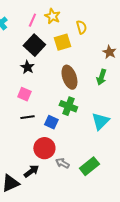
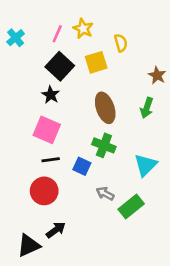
pink square: (24, 94) -> (47, 130), size x1.5
red circle: (44, 148) -> (44, 191), moved
gray arrow: (62, 163) -> (105, 194), moved
green rectangle: (89, 166) -> (131, 207), moved

